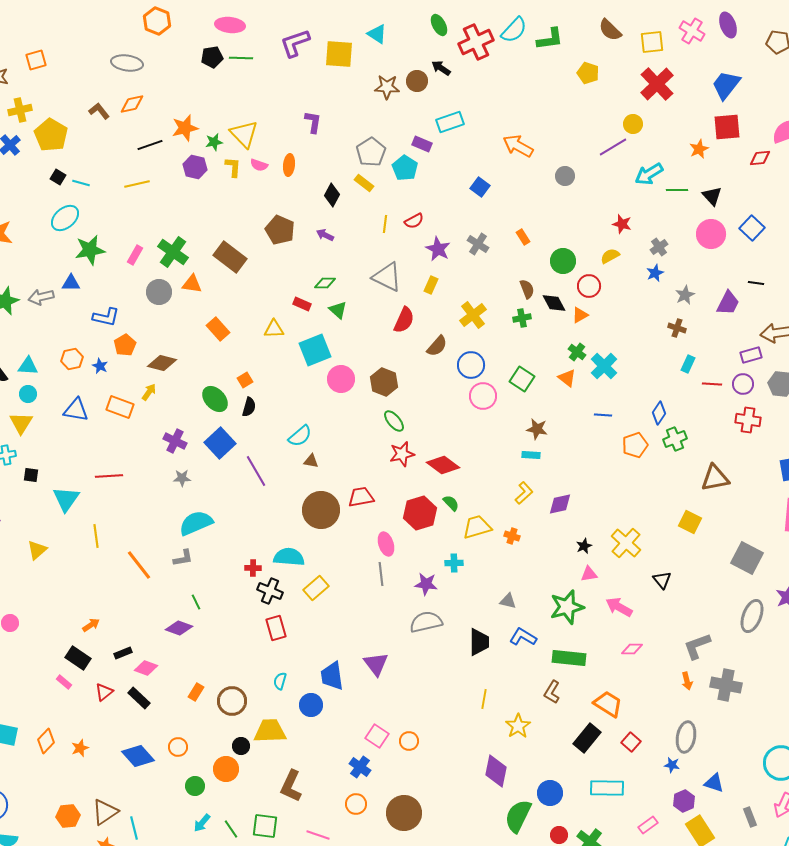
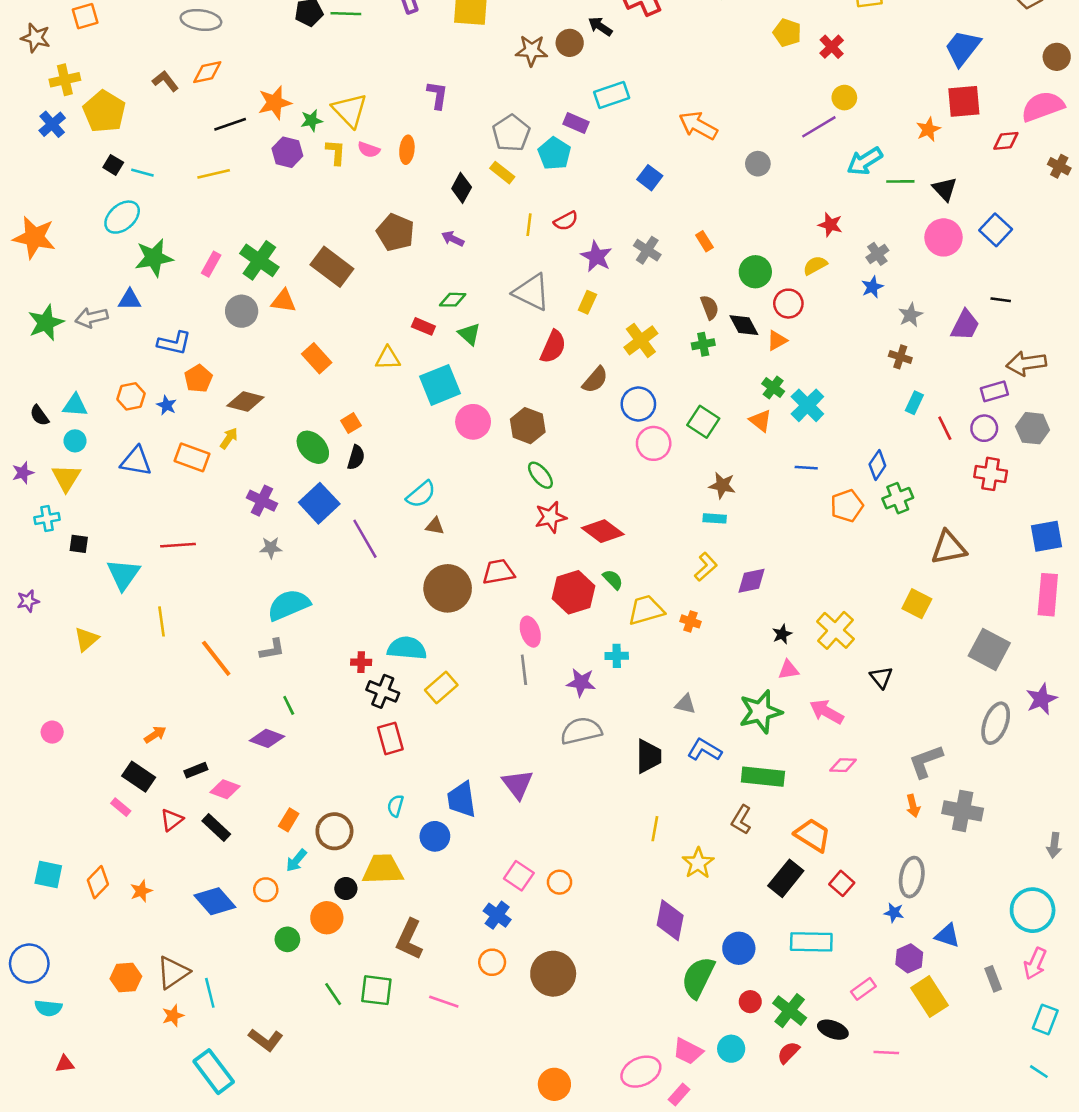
red cross: (657, 84) -> (832, 47), moved, size x0.6
red line: (712, 384) -> (945, 428), turned 60
cyan arrow: (202, 823) -> (296, 861), moved

